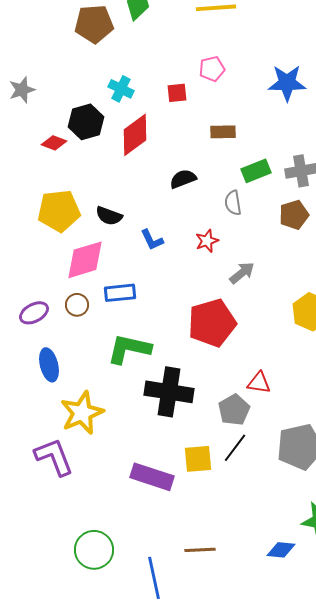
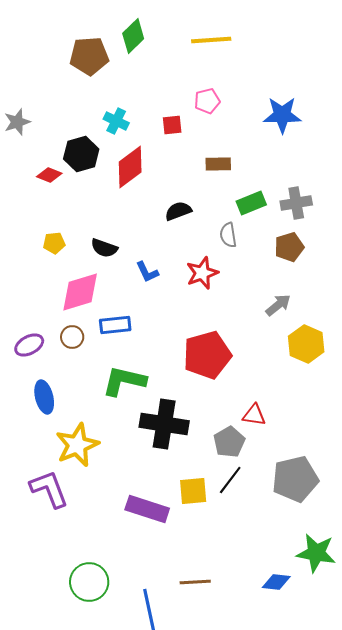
yellow pentagon: (59, 211) -> (54, 243), size x0.5
red star: (207, 241) -> (202, 273), size x1.4
gray arrow: (242, 273) -> (278, 305), moved

